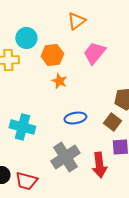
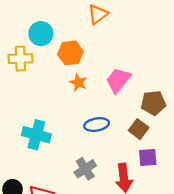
pink trapezoid: (94, 53) -> (118, 80), moved
gray cross: (65, 157) -> (85, 169), size x0.7

